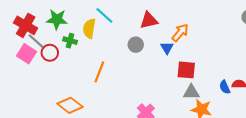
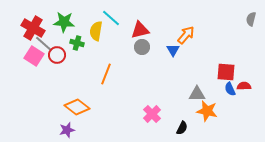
red triangle: (149, 20) -> (140, 30), moved
red square: (186, 70) -> (226, 72), moved

